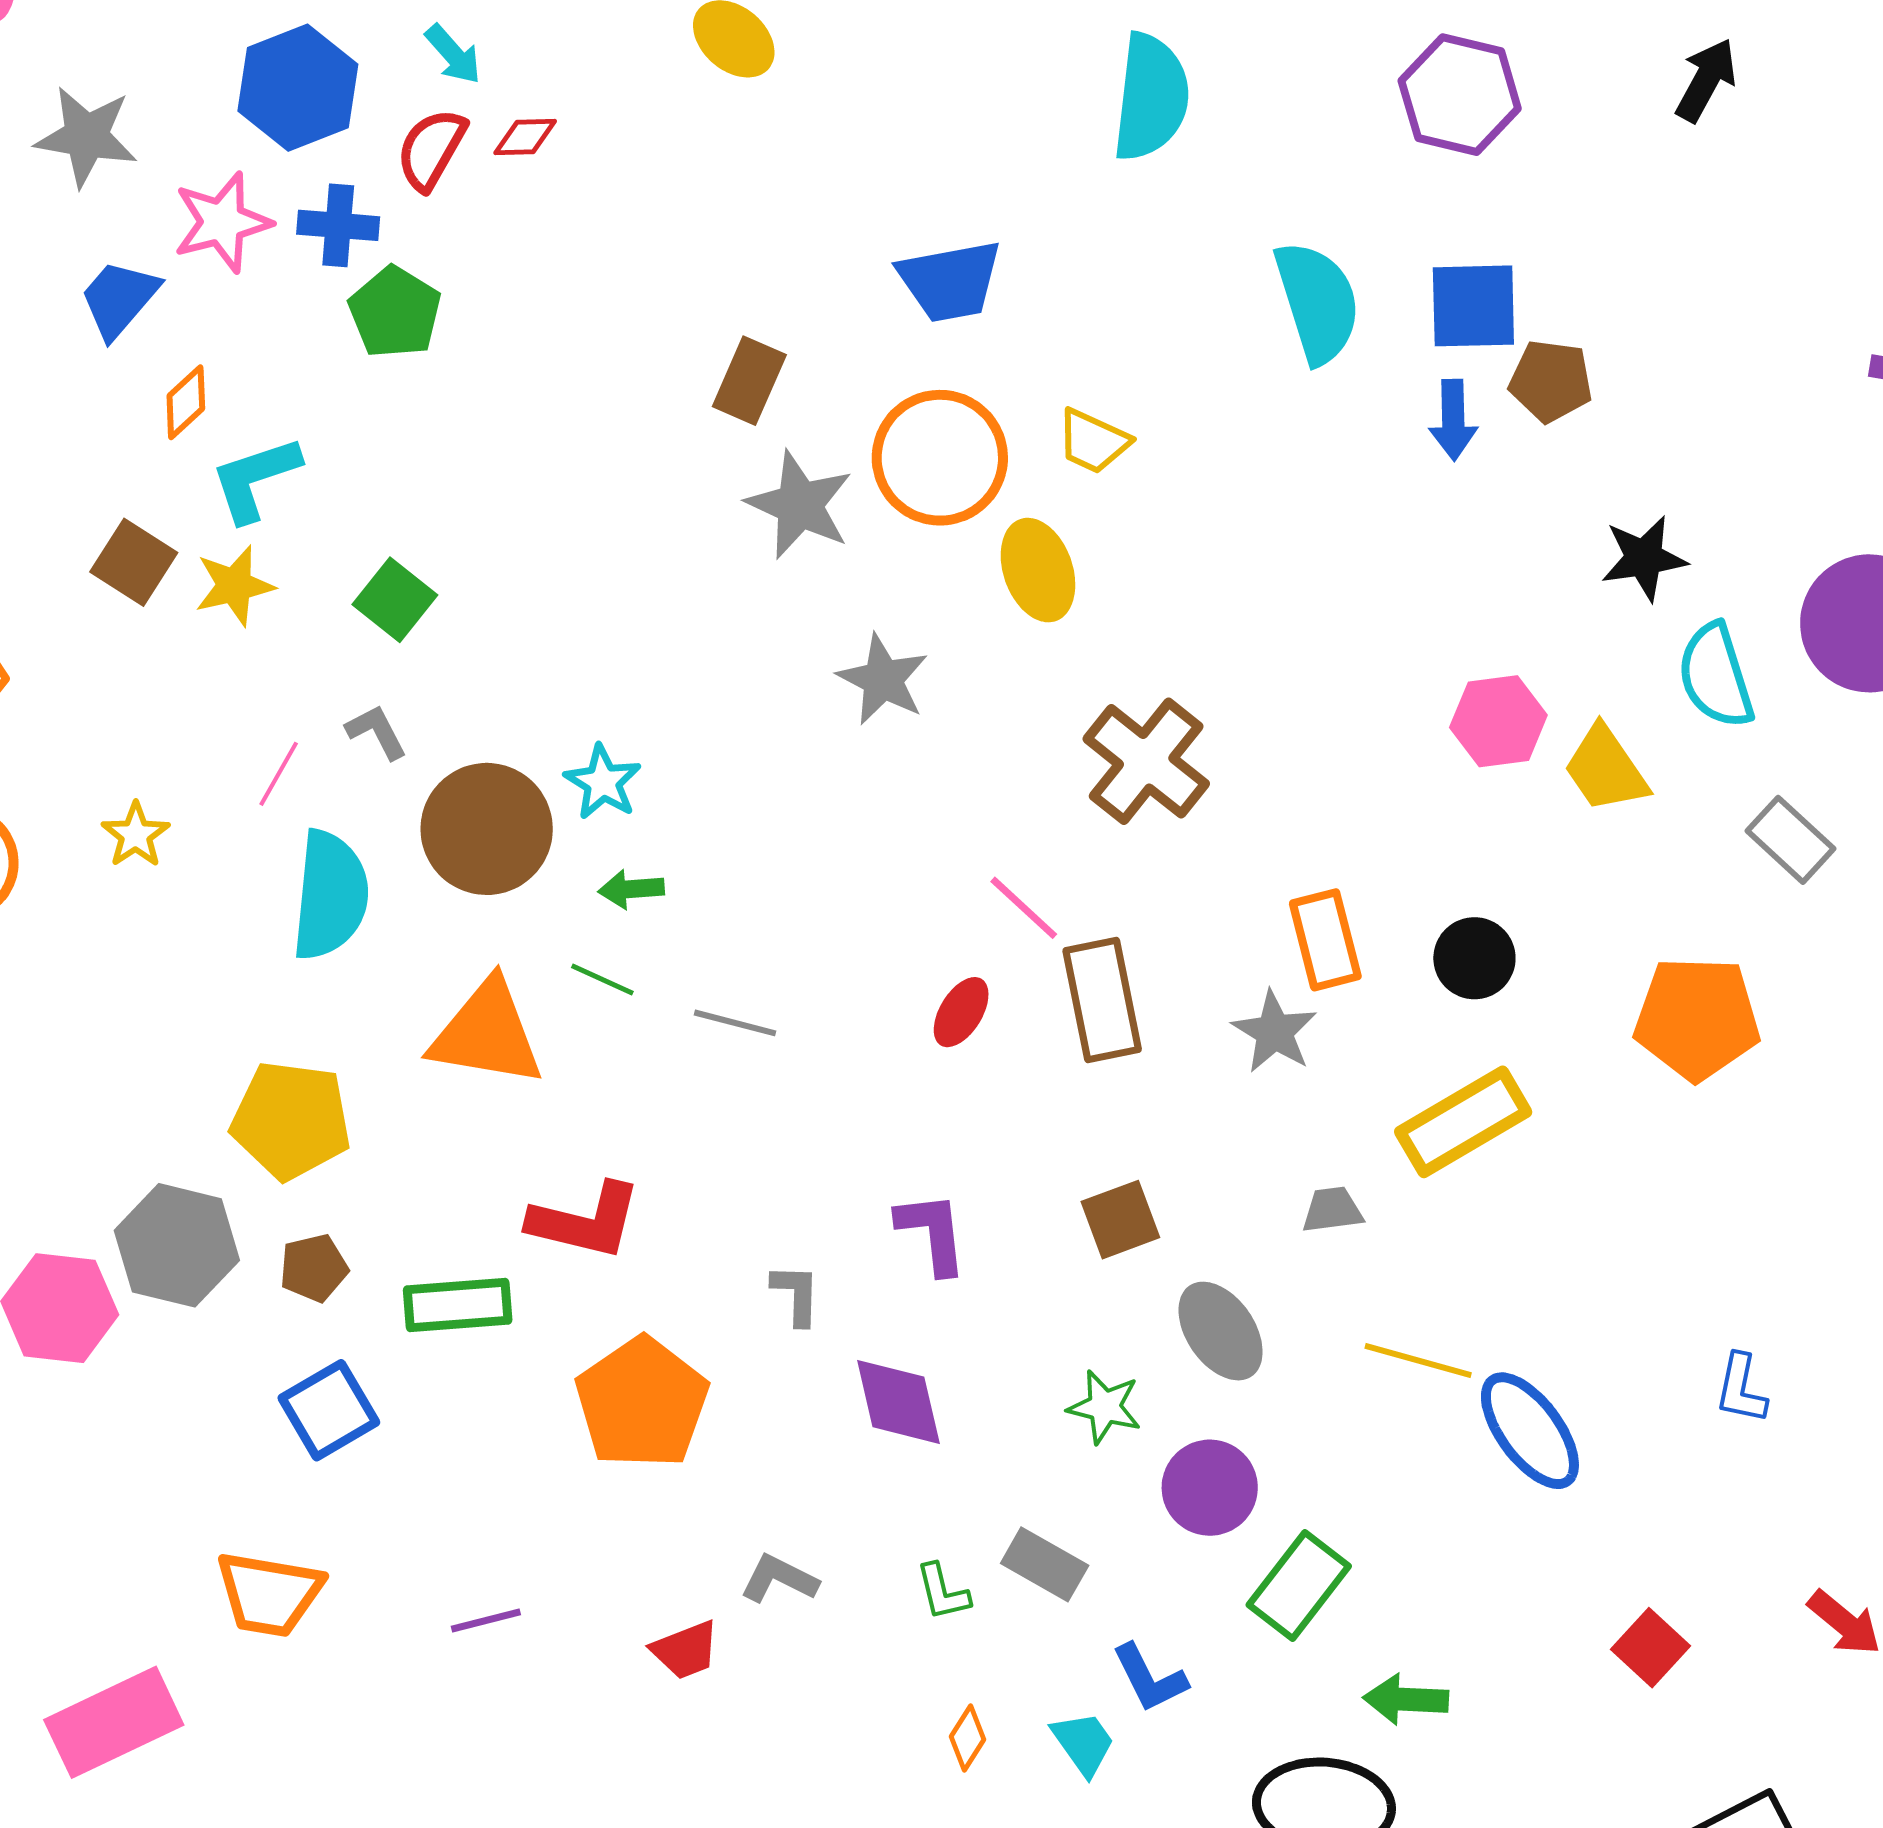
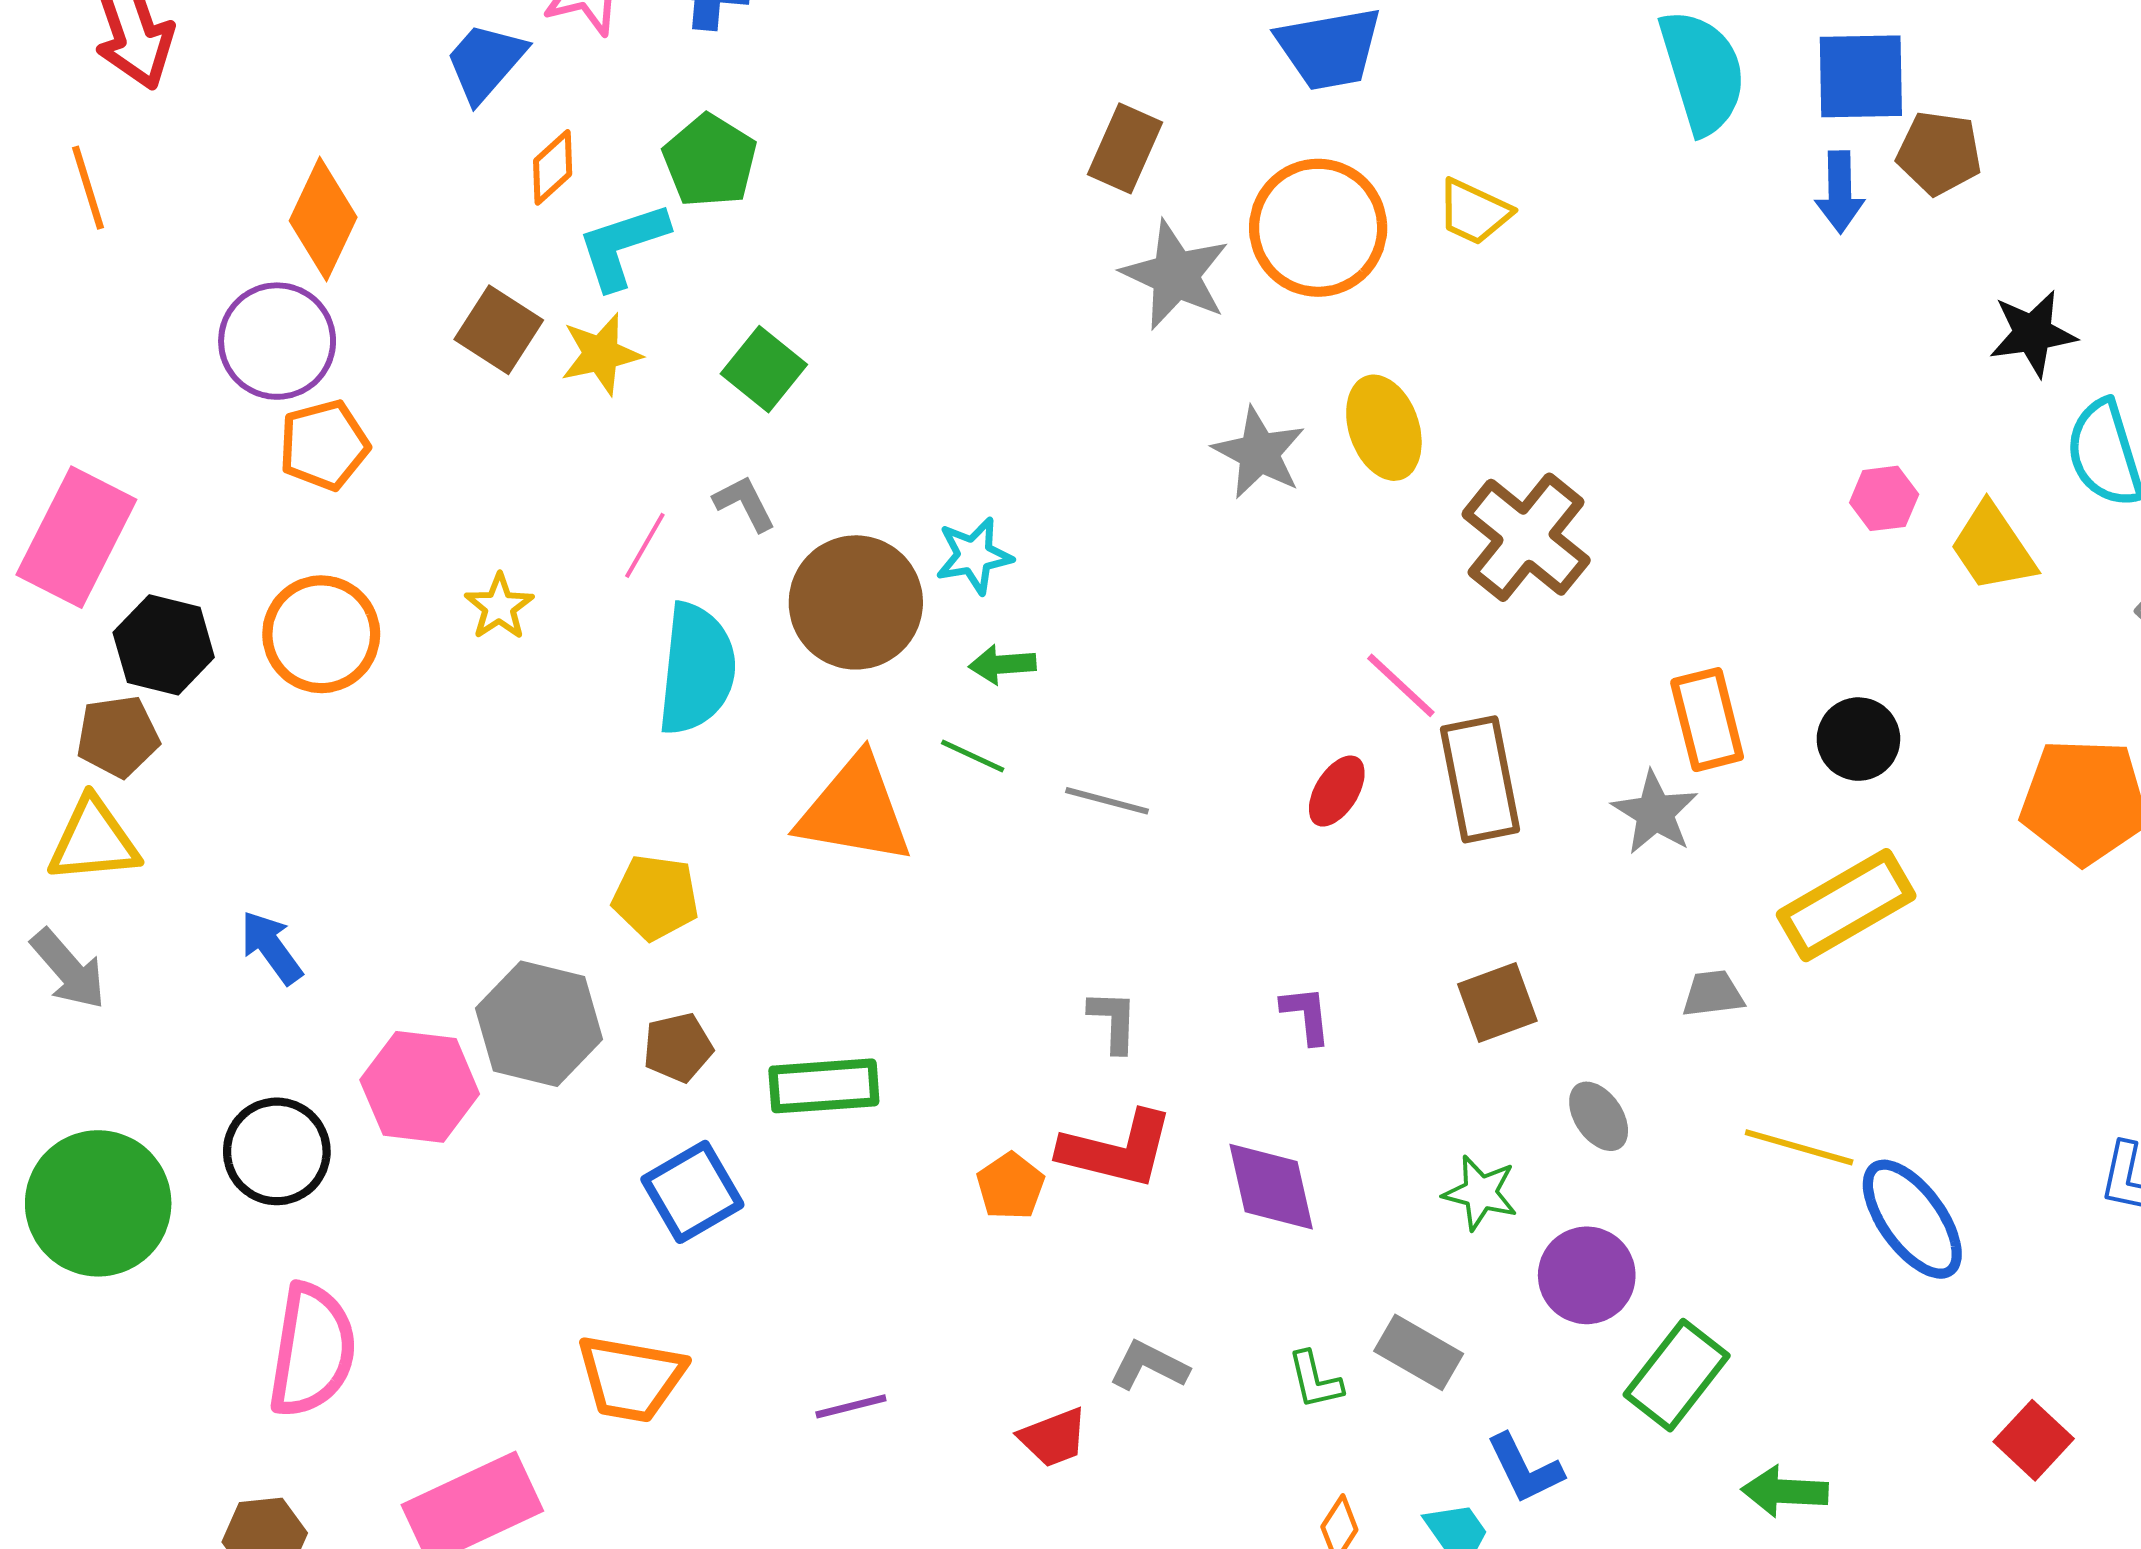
green pentagon: (395, 312) -> (710, 161), moved
yellow ellipse: (1038, 570) -> (1384, 428), moved
pink hexagon: (1498, 721) -> (1884, 498), size x0.7
cyan star: (603, 782) -> (974, 556), turned 30
yellow pentagon: (291, 1120) -> (656, 897), size x0.7
red L-shape: (585, 1221) -> (1117, 1150), moved
purple L-shape: (932, 1233) -> (1306, 1015), size x0.7
gray L-shape: (796, 1294) -> (1113, 1021), moved
gray ellipse: (1221, 1331) -> (1599, 1116), size x0.7
orange pentagon: (642, 1403) -> (1010, 1186), size x0.5

